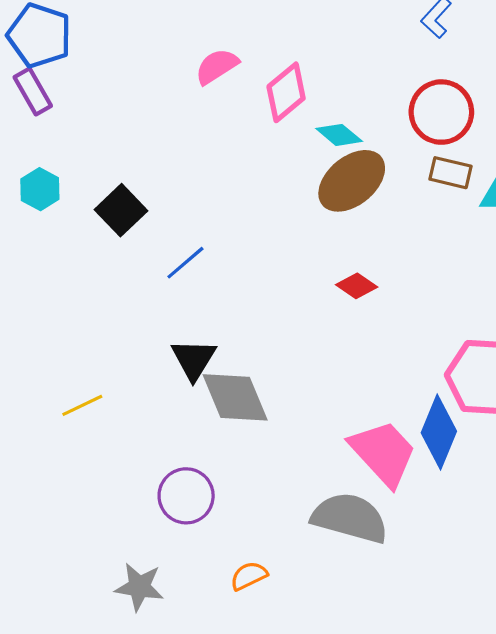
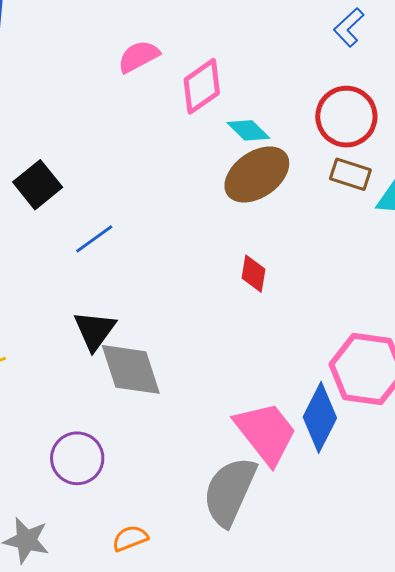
red diamond: (357, 286) -> (253, 274), turned 60
gray semicircle: (350, 518) -> (230, 491), turned -86

